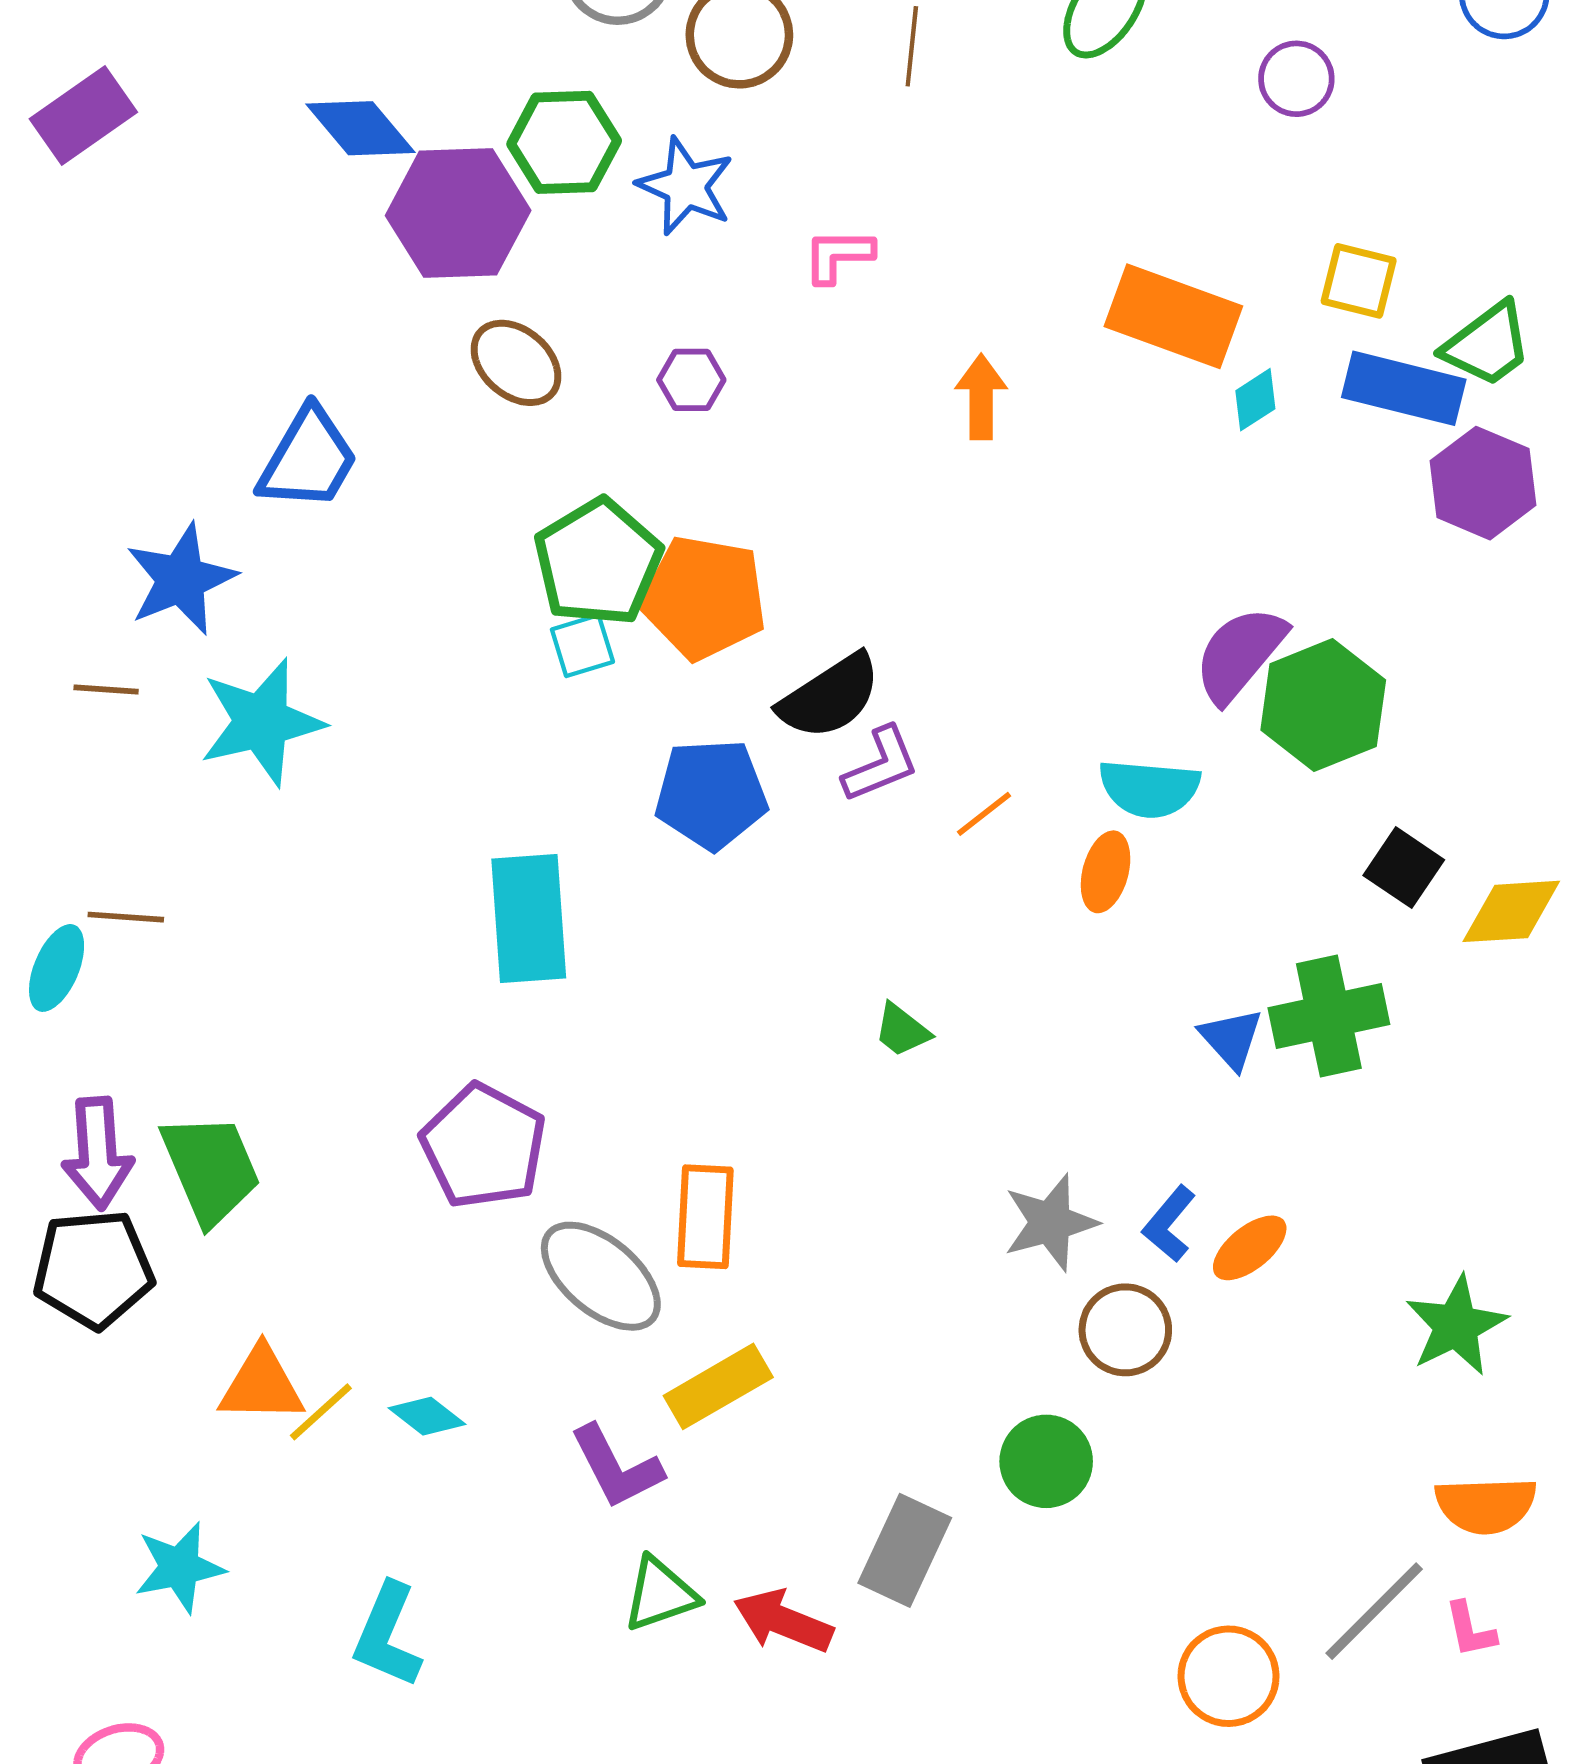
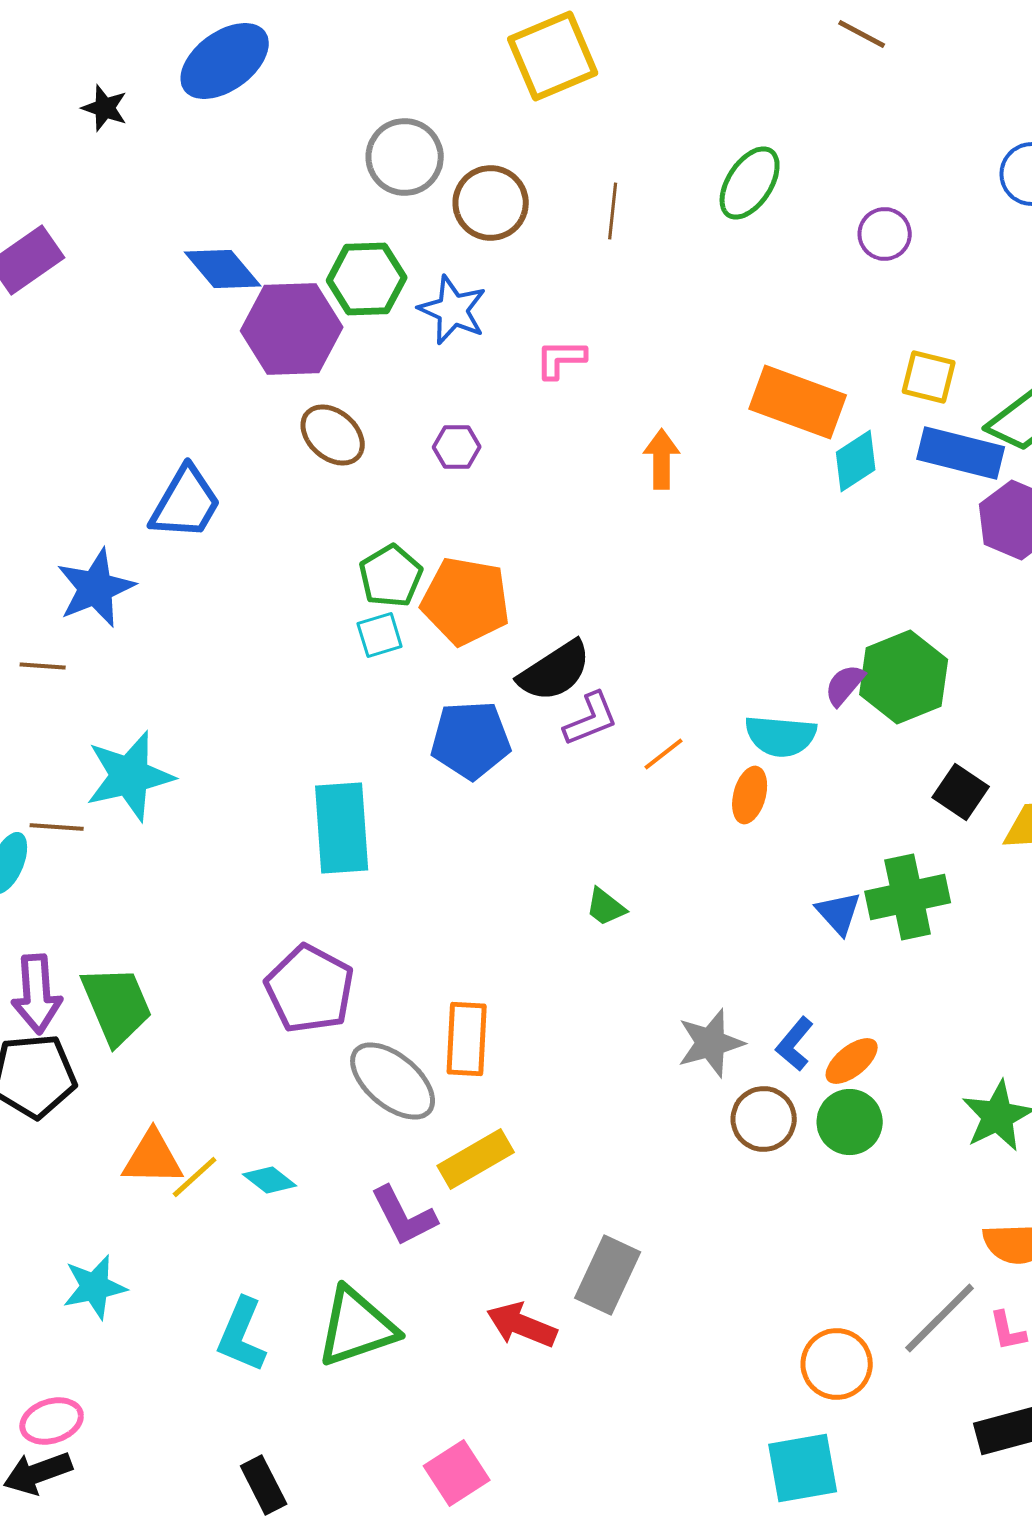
cyan diamond: (1255, 400) -> (856, 461), size x1.4
green pentagon: (598, 562) -> (391, 576), size x0.7
purple semicircle: (1240, 654) -> (845, 685), moved, size x0.6
cyan star: (262, 722) -> (130, 776), moved
green circle: (1046, 1461) -> (850, 1122), moved
green triangle: (660, 1594) -> (357, 1327), moved, size x1.5

